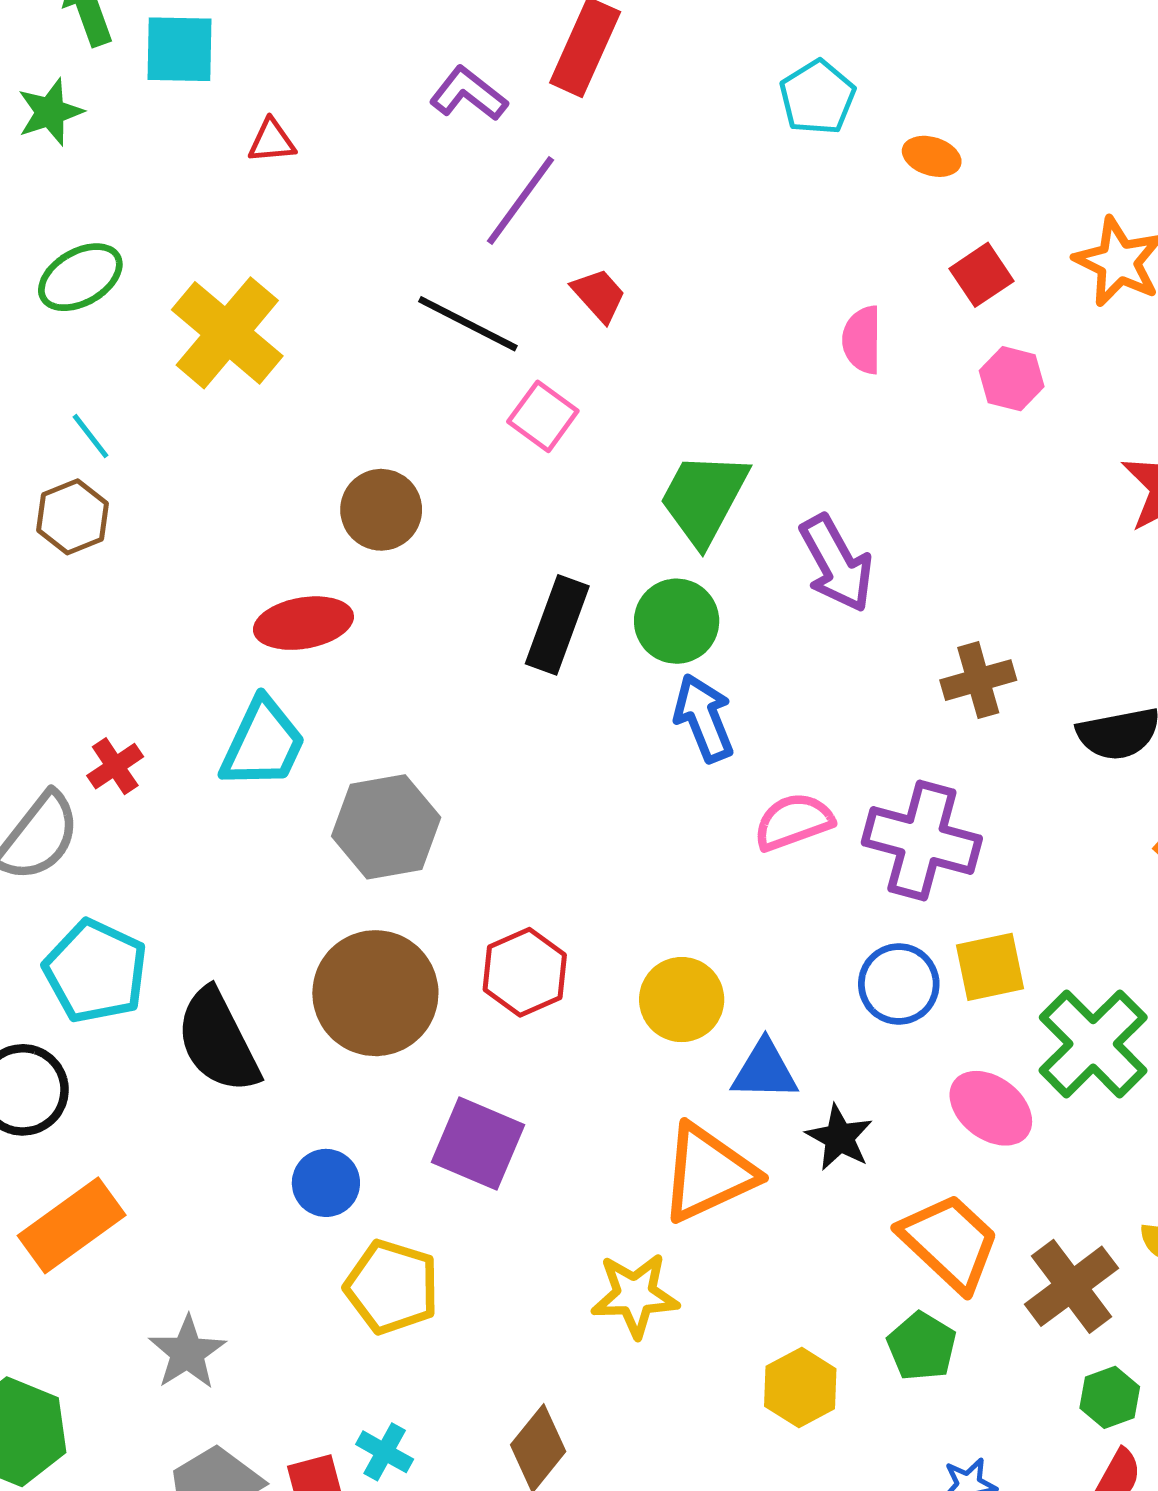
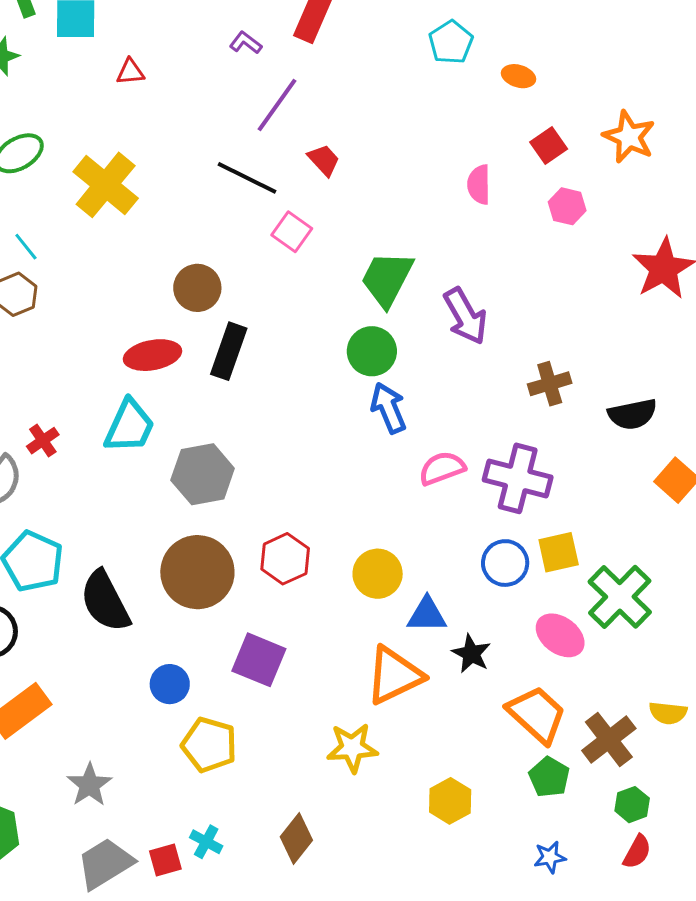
purple L-shape: (468, 94) -> (246, 43), size x0.7
black rectangle: (557, 625) -> (229, 351), moved
green pentagon: (922, 1346) -> (549, 777), moved

